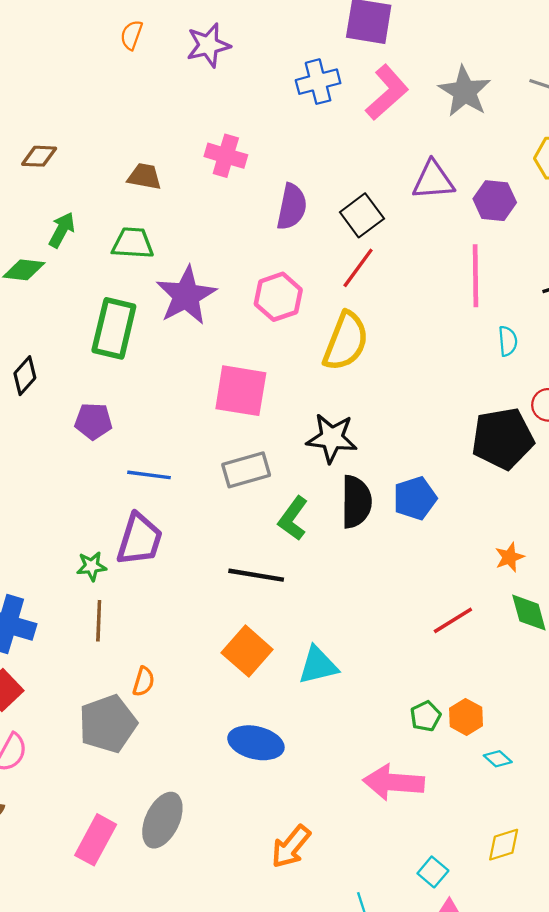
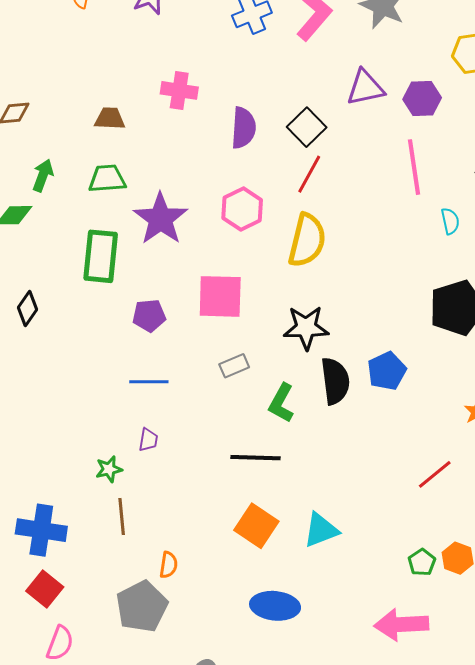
purple pentagon: (93, 421) -> (149, 316), moved
gray rectangle: (246, 470) -> (234, 366), size x0.7
purple trapezoid: (140, 539) -> (148, 440), size x0.5

